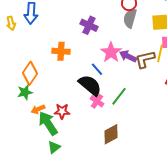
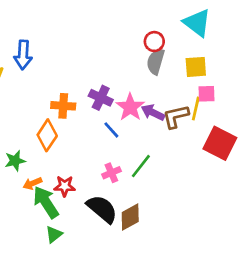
purple cross: (89, 25) -> (101, 98), moved
orange diamond: (30, 73) -> (47, 135), moved
black semicircle: (90, 85) -> (102, 209), moved
pink cross: (97, 101) -> (111, 173), turned 32

